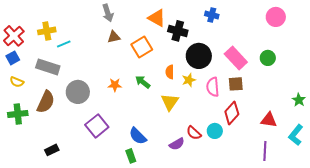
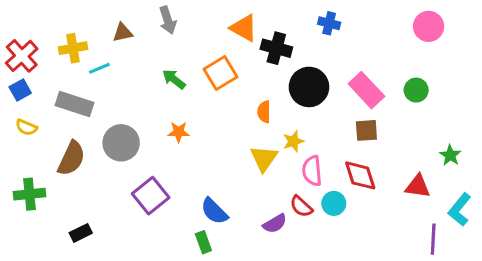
brown triangle: (114, 37) -> (123, 33), moved
yellow star: (189, 80) -> (293, 141), moved
green arrow: (143, 82) -> (174, 79), moved
pink semicircle: (213, 87) -> (312, 171), moved
green star: (299, 100) -> (450, 155), moved
red diamond: (232, 113) -> (360, 175), turned -60
green cross: (18, 114) -> (30, 194), moved
purple line: (265, 151) -> (433, 239), moved

